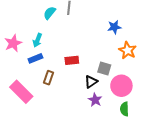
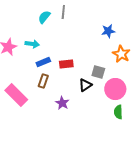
cyan arrow: (37, 40) -> (32, 44), turned -104
blue rectangle: (35, 58) -> (43, 62), moved
purple star: (95, 100) -> (62, 103), moved

